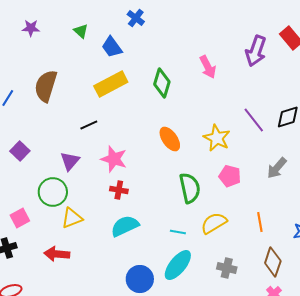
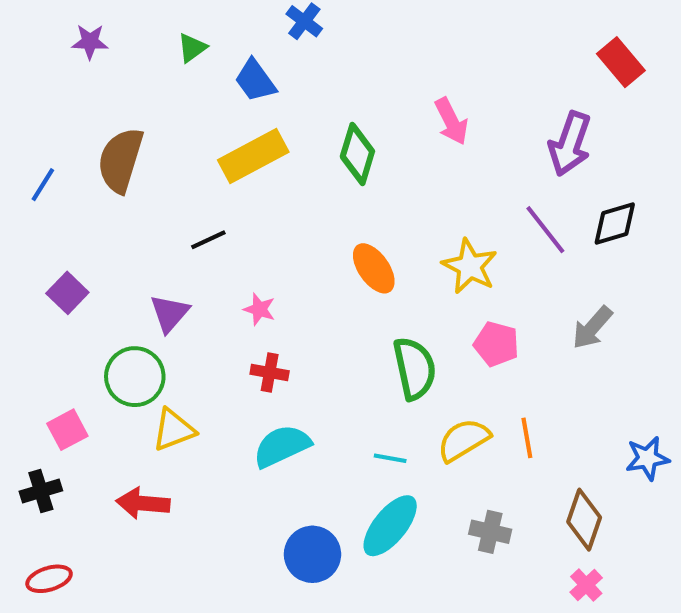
green triangle: (81, 31) -> (192, 48), turned 42
purple arrow: (256, 51) -> (570, 144), moved
pink star: (114, 159) -> (259, 309), size x0.6
orange line: (260, 222) -> (527, 438), moved

